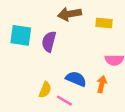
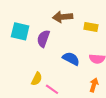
blue semicircle: (76, 79) -> (71, 59), moved
orange arrow: (102, 84) -> (94, 85), moved

